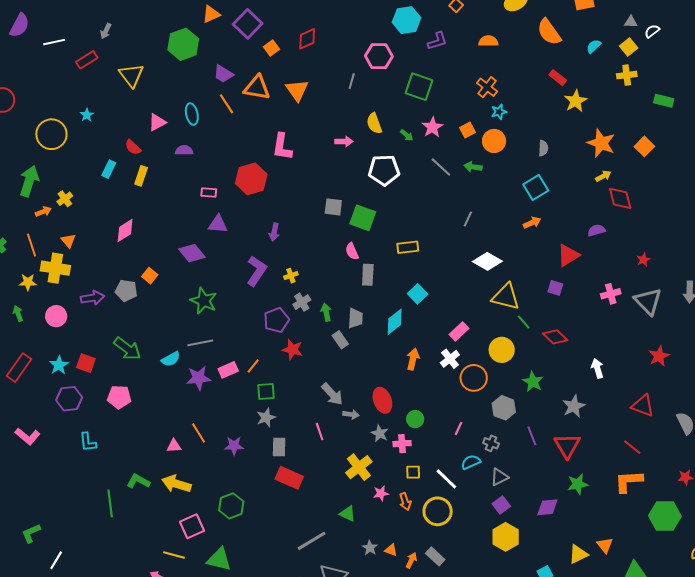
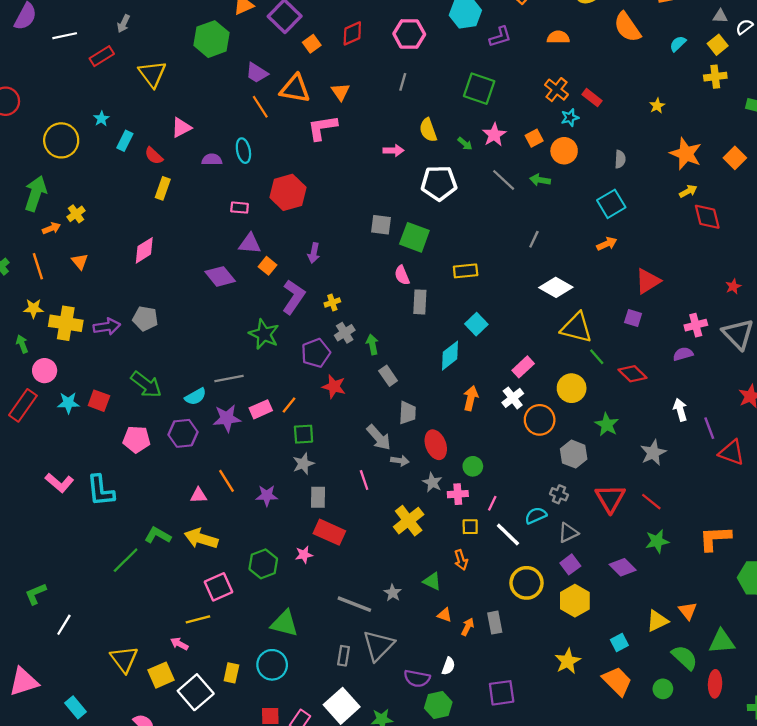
pink hexagon: (379, 56) -> (409, 34), moved
red rectangle: (558, 78) -> (592, 98), moved
orange triangle: (297, 90) -> (341, 92), size x0.7
yellow star: (576, 101) -> (657, 106), size x0.6
cyan ellipse: (192, 114) -> (243, 151), moved
pink L-shape: (282, 147) -> (322, 128), moved, turned 72
cyan rectangle: (109, 169) -> (125, 141), moved
purple semicircle: (596, 230) -> (683, 354), moved
yellow cross: (55, 268) -> (66, 323), moved
orange square: (150, 276) -> (268, 266), moved
green star: (204, 301) -> (264, 334), moved
pink circle: (56, 316) -> (45, 371), moved
gray trapezoid: (355, 318) -> (407, 413), moved
cyan star: (59, 365) -> (68, 403), turned 30
purple hexagon: (69, 399) -> (183, 433), moved
pink line: (459, 428) -> (492, 503), moved
pink L-shape: (28, 436) -> (59, 483), moved
purple line: (532, 436) -> (709, 428), moved
cyan L-shape: (88, 442) -> (101, 491), size x1.4
red triangle: (567, 446) -> (610, 498), moved
red line: (632, 447) -> (651, 502), moved
pink star: (381, 493) -> (304, 555), moved
green line: (110, 503) -> (126, 560), turned 52
purple diamond: (547, 507) -> (623, 567), turned 50
yellow circle: (438, 511) -> (527, 583), moved
green triangle: (348, 514) -> (432, 581), moved
gray line: (312, 541) -> (354, 604), turned 52
gray star: (370, 548) -> (393, 593), moved
yellow line: (174, 555) -> (198, 619), turned -30
gray rectangle: (435, 556) -> (495, 623), turned 36
green triangle: (219, 559) -> (284, 623), moved

